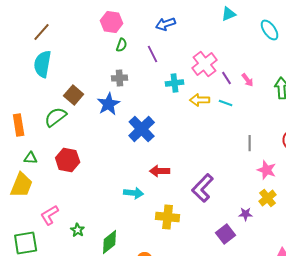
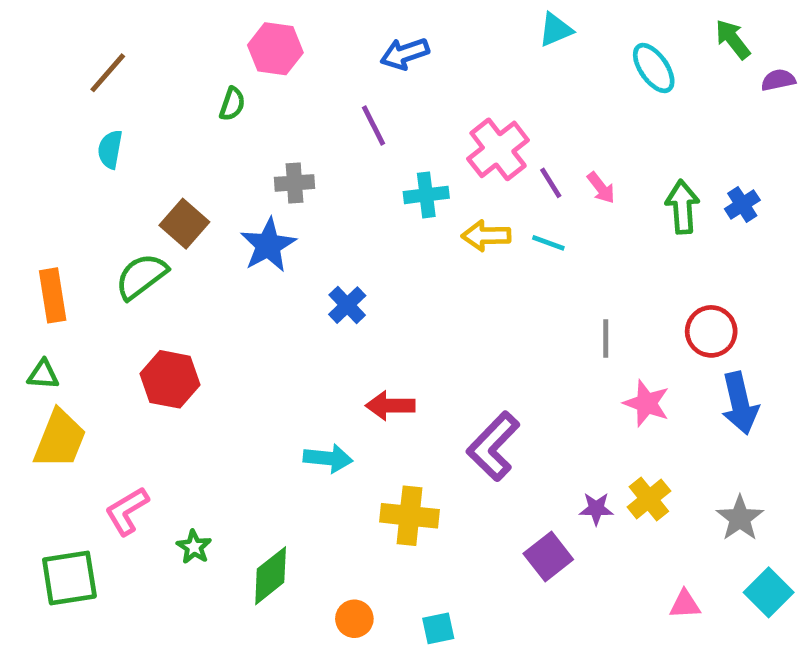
green semicircle: (122, 45) -> (232, 104), moved
cyan semicircle: (43, 64) -> (110, 149), size x0.6
blue cross: (142, 129) -> (347, 305), size x0.6
green triangle: (31, 158) -> (43, 375), moved
yellow cross: (268, 198) -> (649, 499), moved

